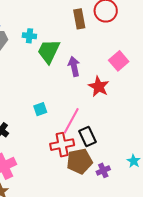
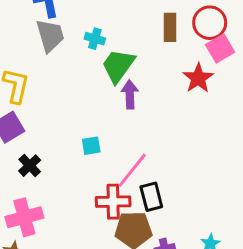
pink square: (119, 61) -> (220, 48), moved
purple arrow: (74, 66) -> (130, 94), moved
red star: (99, 87) -> (198, 78), moved

